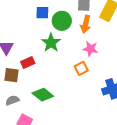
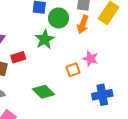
pink star: (90, 49) -> (90, 59), moved
green diamond: (43, 95) -> (44, 92), moved

